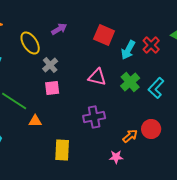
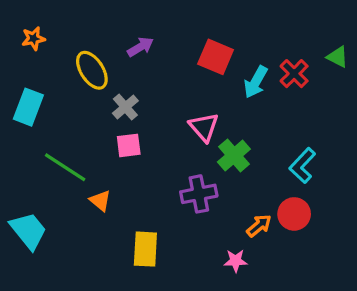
pink triangle: (97, 77) -> (204, 127), turned 36
green cross: (130, 82) -> (234, 155), moved
cyan L-shape: (156, 88) -> (302, 166), moved
orange triangle: (35, 121) -> (100, 201), turned 40

